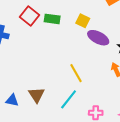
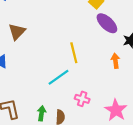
brown triangle: (37, 95) -> (17, 32), moved

